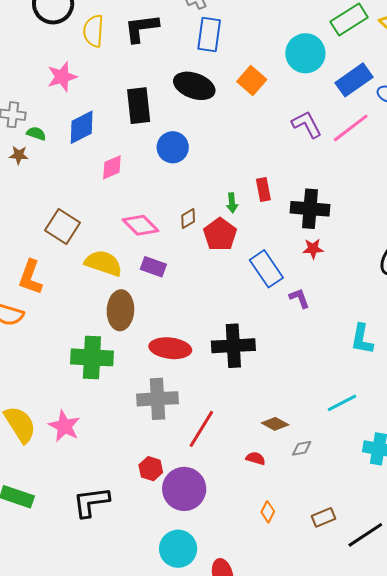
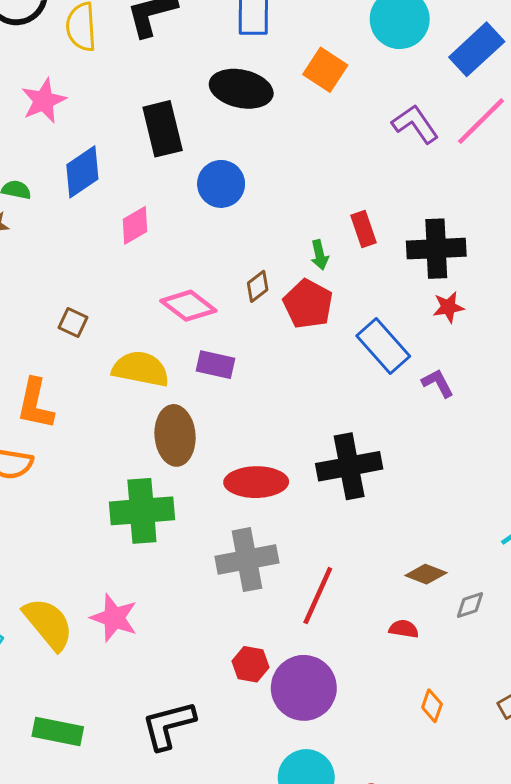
brown square: (62, 227) -> (73, 323), size x0.6

